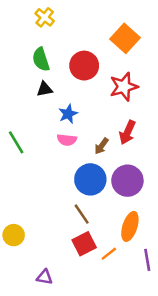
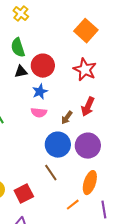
red circle: (84, 66) -> (43, 66), moved
red star: (124, 87) -> (85, 70), turned -30
red square: (84, 244) -> (24, 194), moved

